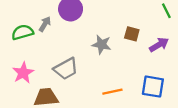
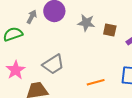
gray arrow: (45, 24) -> (32, 17), moved
gray star: (102, 45) -> (86, 23), moved

